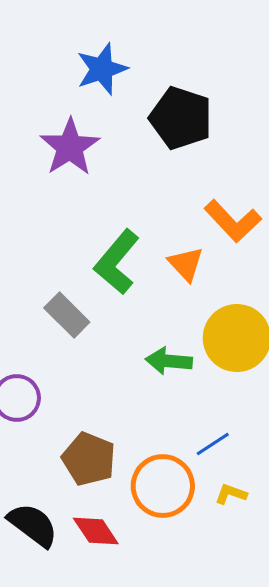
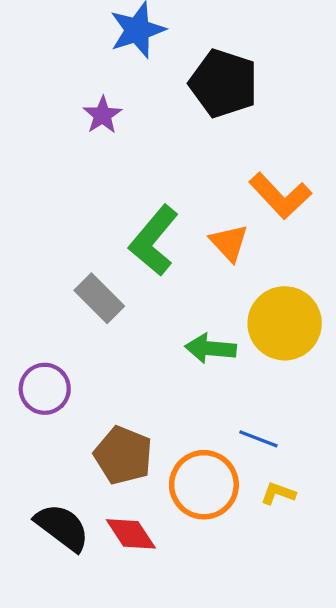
purple star: (70, 147) -> (103, 115), size x0.6
blue line: (213, 444) -> (258, 439), turned 54

